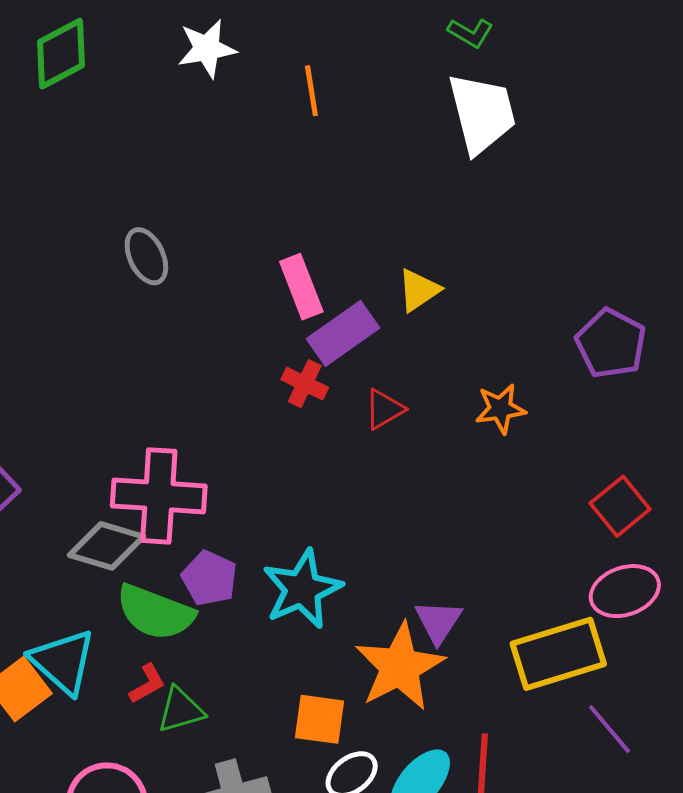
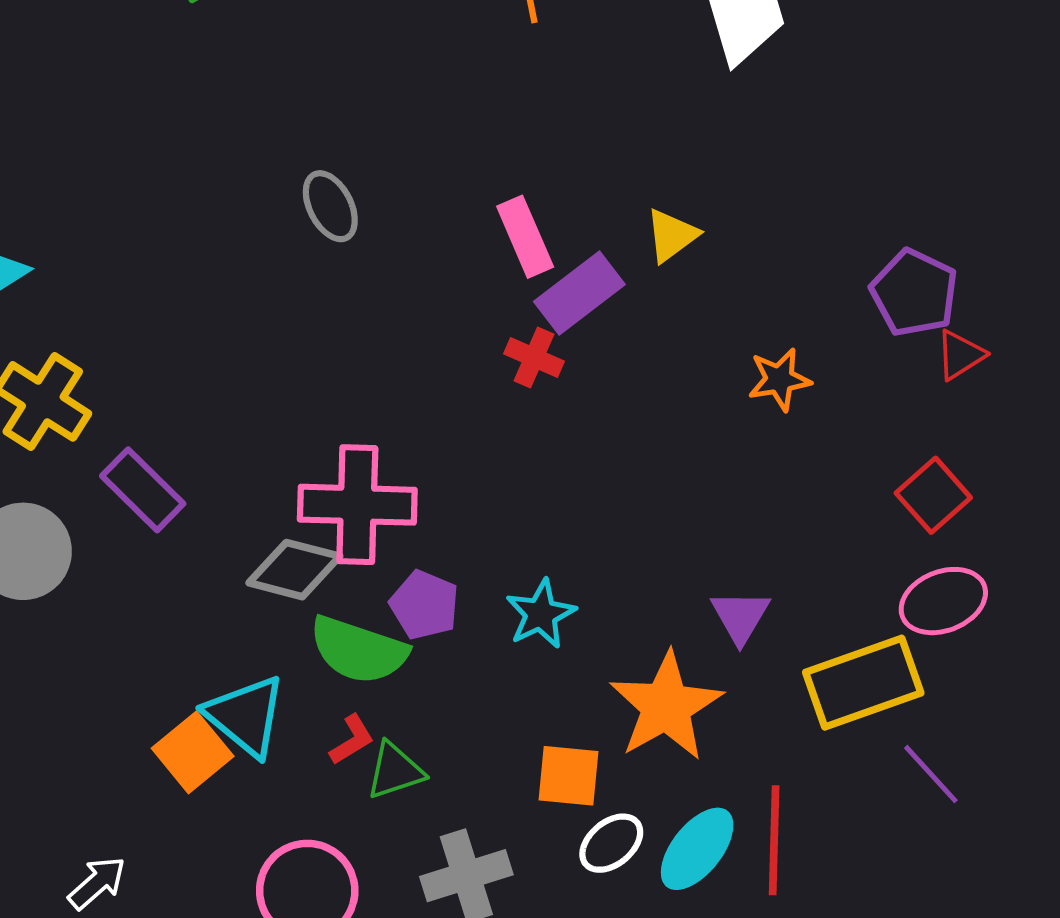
red triangle: (384, 409) -> (960, 355), moved
cyan star: (302, 589) -> (541, 614), size x0.7
purple triangle: (438, 622) -> (740, 616), moved

